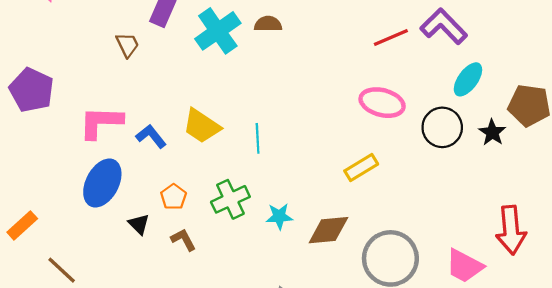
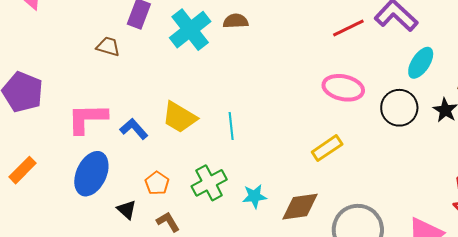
brown trapezoid: (127, 45) -> (108, 46), turned -45
orange rectangle: (22, 225) -> (23, 170), moved

